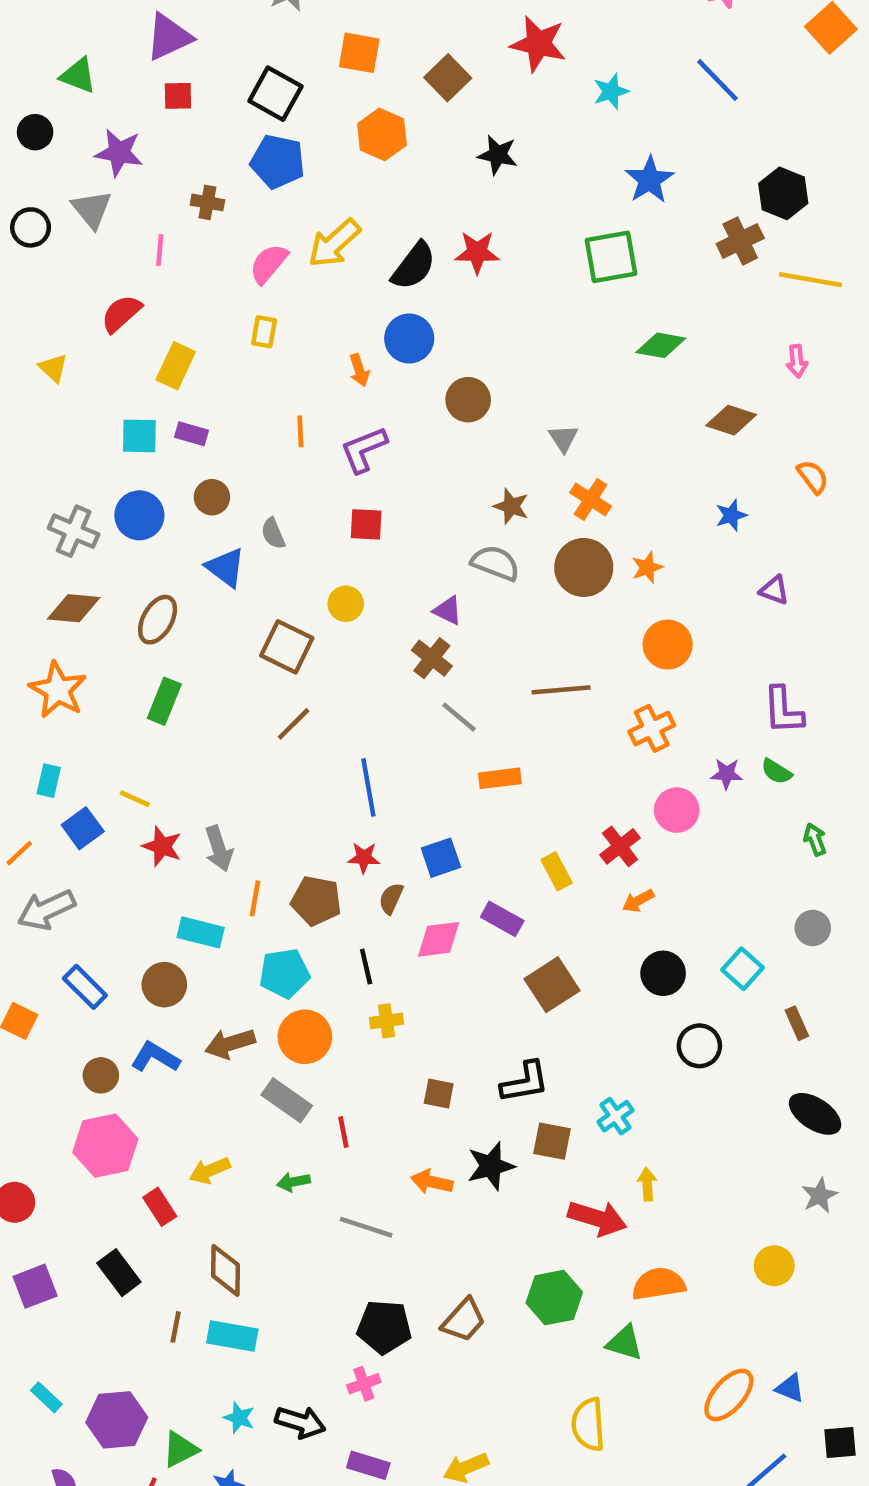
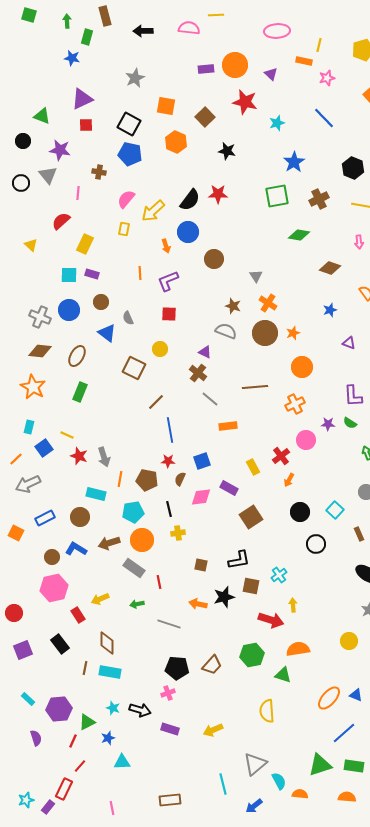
brown cross: (740, 241) -> (319, 199), moved
yellow arrow: (334, 243) -> (153, 211), moved
brown line: (294, 724) -> (156, 402), moved
orange arrow: (638, 901) -> (289, 480), turned -32
blue rectangle: (85, 987) -> (45, 518), turned -72

